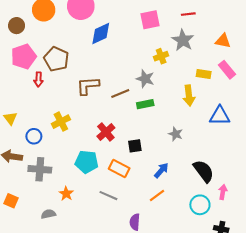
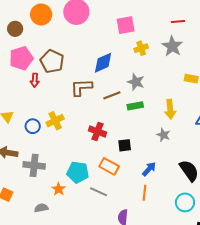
pink square: (150, 20) -> (126, 25), moved
blue diamond: (101, 33) -> (103, 63), moved
yellow cross: (161, 56) -> (141, 48), moved
yellow arrow: (189, 95) -> (170, 109), moved
red cross: (106, 132) -> (97, 131), turned -30
blue circle: (34, 136) -> (33, 126), moved
cyan pentagon: (87, 162) -> (78, 172), moved
orange line: (157, 196) -> (145, 193), turned -49

